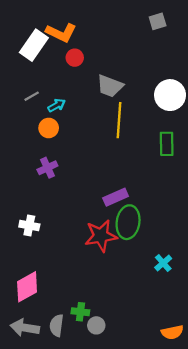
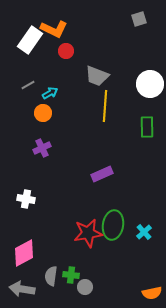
green ellipse: (128, 222) -> (113, 225), moved
red star: (101, 236) -> (88, 233), moved
gray semicircle: (57, 325) -> (51, 276), moved

